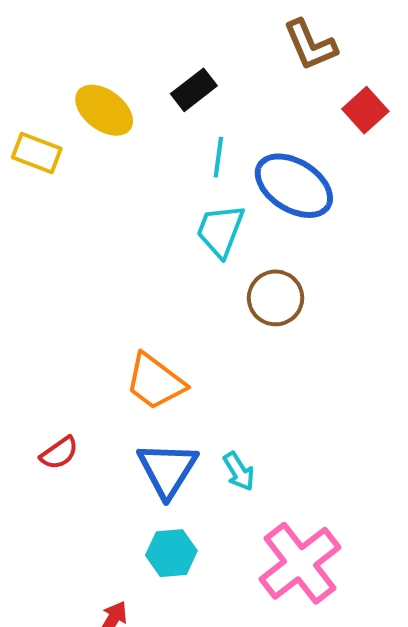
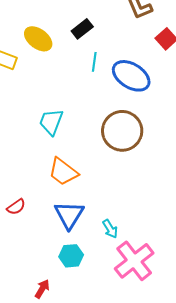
cyan trapezoid: (220, 231) -> (51, 122), moved
brown circle: (276, 298) -> (122, 131), size x1.5
cyan arrow: (239, 471) -> (110, 229), moved

